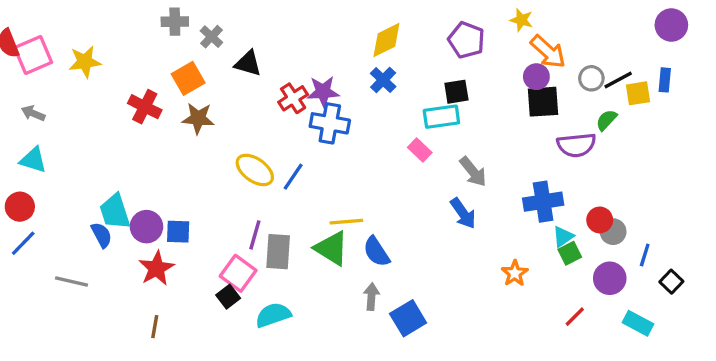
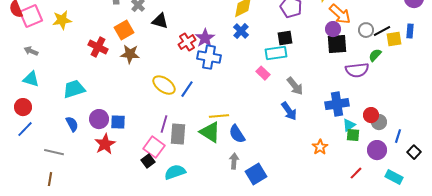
purple star: (323, 92) -> (205, 38), turned -30
cyan trapezoid: (115, 212) -> (74, 89), moved, turned 90
green square: (570, 253) -> (353, 135), turned 32
brown line: (155, 327) -> (50, 179), moved

